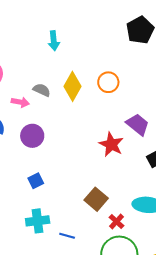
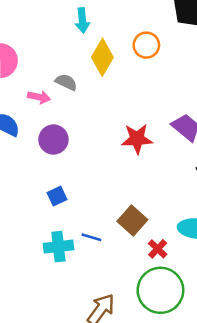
orange circle: (108, 82) -> (146, 45), moved
yellow diamond: (73, 86) -> (102, 57), moved
red star: (111, 144) -> (137, 139), moved, turned -30
blue line: (67, 236) -> (91, 237), moved

